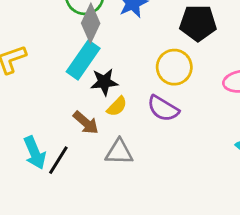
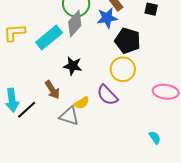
black pentagon: (198, 23) -> (128, 41), moved
cyan rectangle: (83, 60) -> (49, 38), moved
yellow semicircle: (117, 106) -> (82, 103), moved

